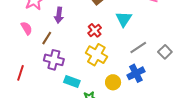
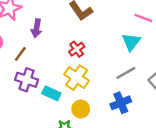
cyan triangle: (124, 19) -> (131, 42), moved
cyan rectangle: (72, 82) -> (51, 93), moved
yellow circle: (113, 82) -> (81, 109), moved

